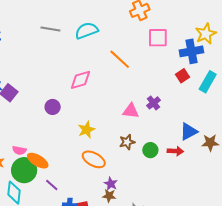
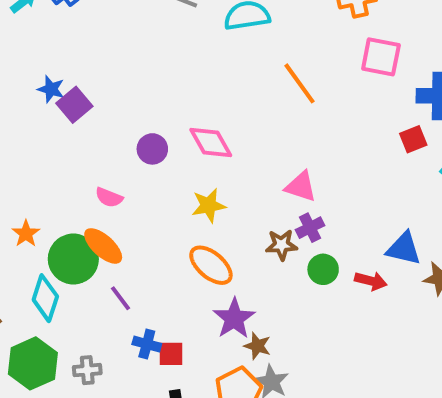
pink diamond: (81, 80) -> (211, 142), moved, turned 65
purple cross: (153, 103) -> (310, 228), moved
blue triangle: (189, 132) -> (404, 249), turned 30
pink semicircle: (19, 150) -> (109, 197), moved
purple star: (111, 184) -> (234, 318), size x1.5
brown star: (109, 196) -> (257, 346), moved

